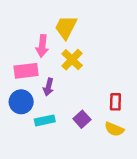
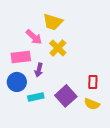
yellow trapezoid: (66, 27) -> (53, 22), turned -100
pink arrow: (42, 46) -> (34, 37), turned -54
purple square: (82, 119) -> (66, 96), size x1.5

